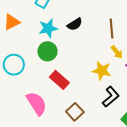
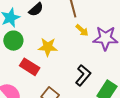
yellow star: (102, 71) -> (48, 47), moved

